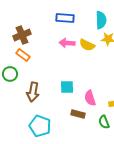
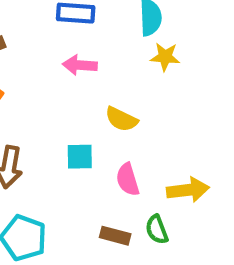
yellow semicircle: (87, 45) -> (121, 119), moved
brown rectangle: (78, 114) -> (115, 236), moved

